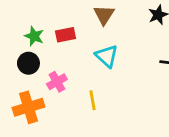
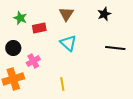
green star: (34, 36) -> (20, 18), moved
yellow line: (93, 100) -> (62, 84), moved

